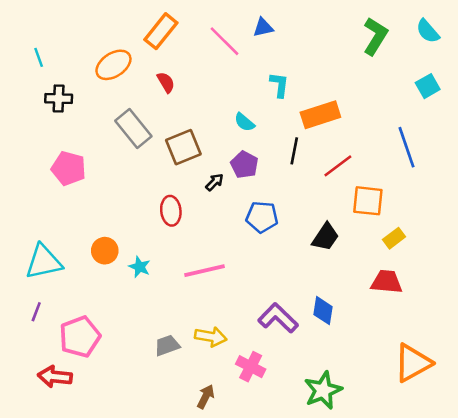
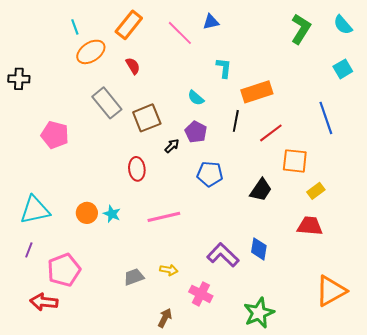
cyan line: (39, 57) -> (75, 27), moved
black cross: (59, 99) -> (19, 79), moved
orange circle: (105, 251) -> (87, 213), moved
yellow arrow: (211, 337) -> (169, 270), size x0.7

